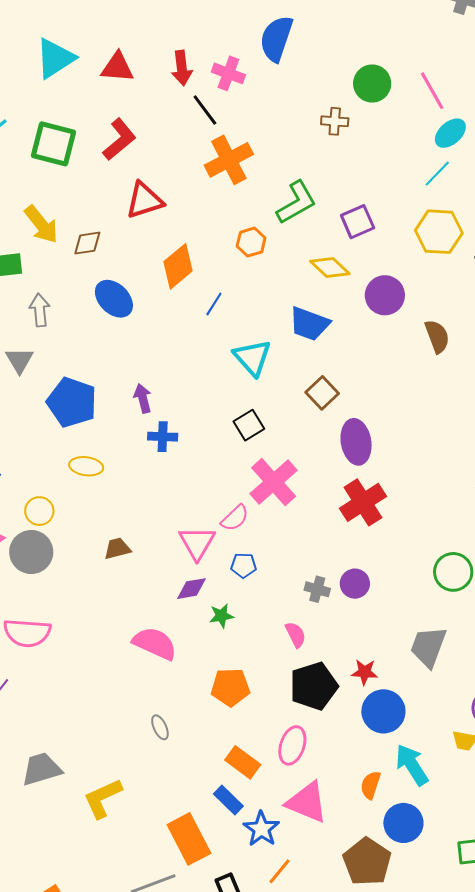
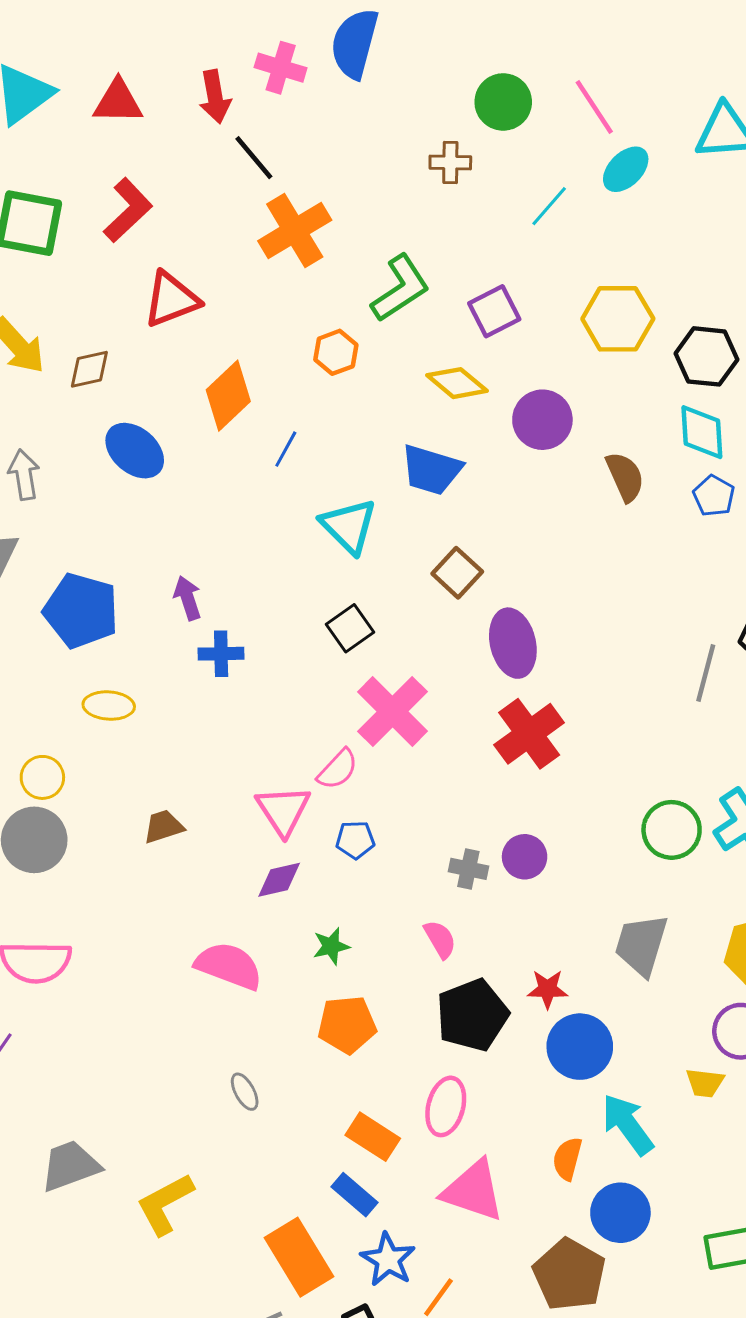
pink cross: (228, 73) -> (281, 68), moved
cyan line: (437, 174) -> (549, 206), moved
green star: (221, 616) -> (331, 946), moved
blue star: (261, 829) -> (388, 1260), moved

